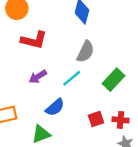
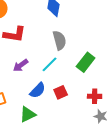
gray semicircle: (85, 52) -> (59, 40), turned -36
red square: (96, 119) -> (61, 92), moved

